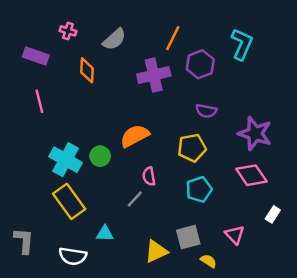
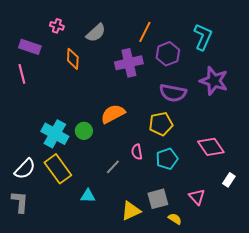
pink line: (39, 101) -> (22, 74), moved
purple semicircle: (206, 111) -> (173, 93), size x1.5
purple star: (255, 133) -> (214, 81), moved
pink semicircle: (149, 176) -> (137, 152), moved
white semicircle: (73, 256) -> (25, 169), moved, turned -55

